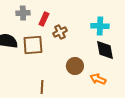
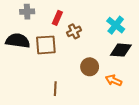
gray cross: (23, 13) -> (27, 12), moved
cyan cross: (100, 26) -> (116, 25), turned 36
black diamond: (105, 50) -> (121, 50), turned -75

